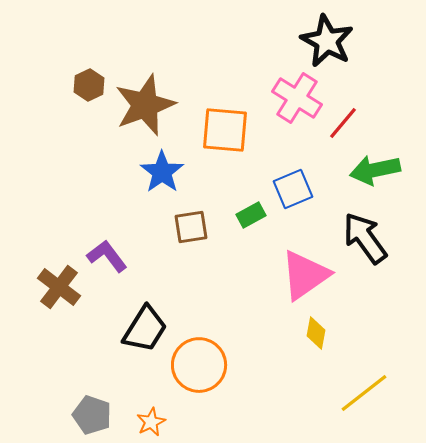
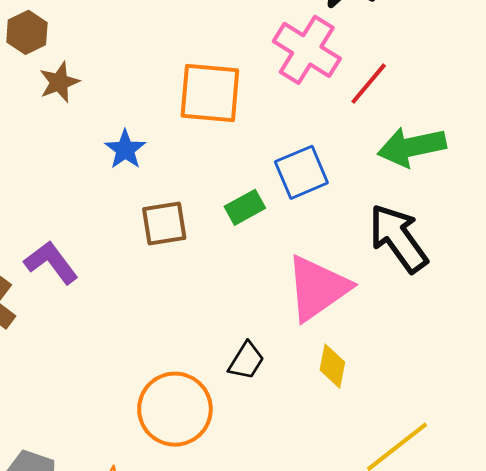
brown star: (145, 105) -> (59, 82), moved, size x0.5
blue star: (162, 172) -> (125, 149), size x0.7
black trapezoid: (145, 329) -> (246, 361), moved, size x0.6

